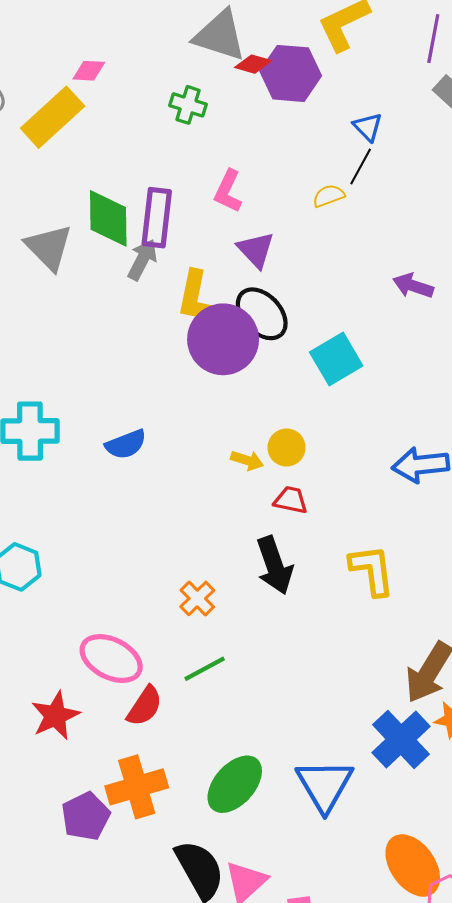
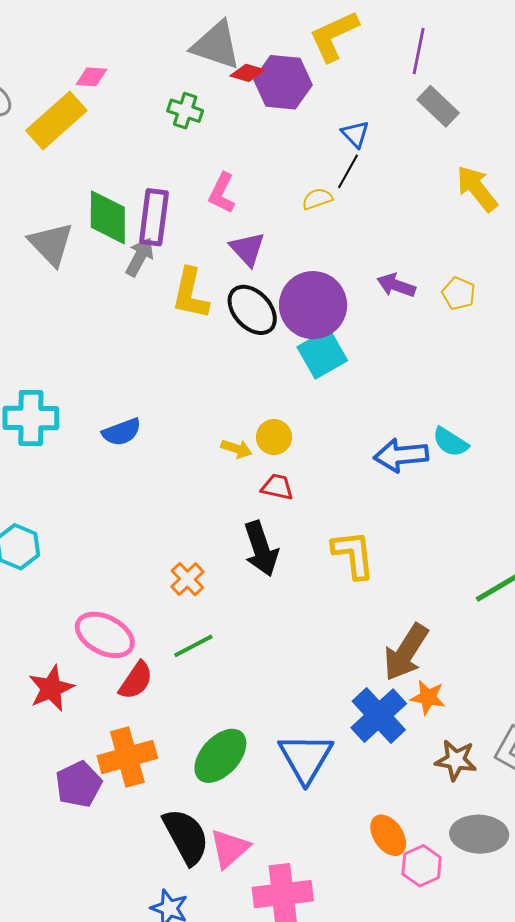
purple circle: (223, 339) -> (313, 305), moved
orange ellipse: (413, 865) -> (388, 835), size x0.7

